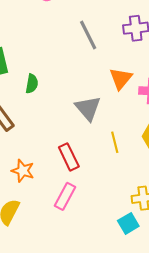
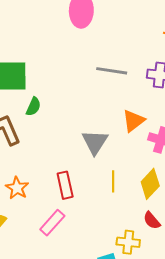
gray line: (88, 35) -> (112, 71), turned -68
green semicircle: (32, 84) -> (33, 107), moved

